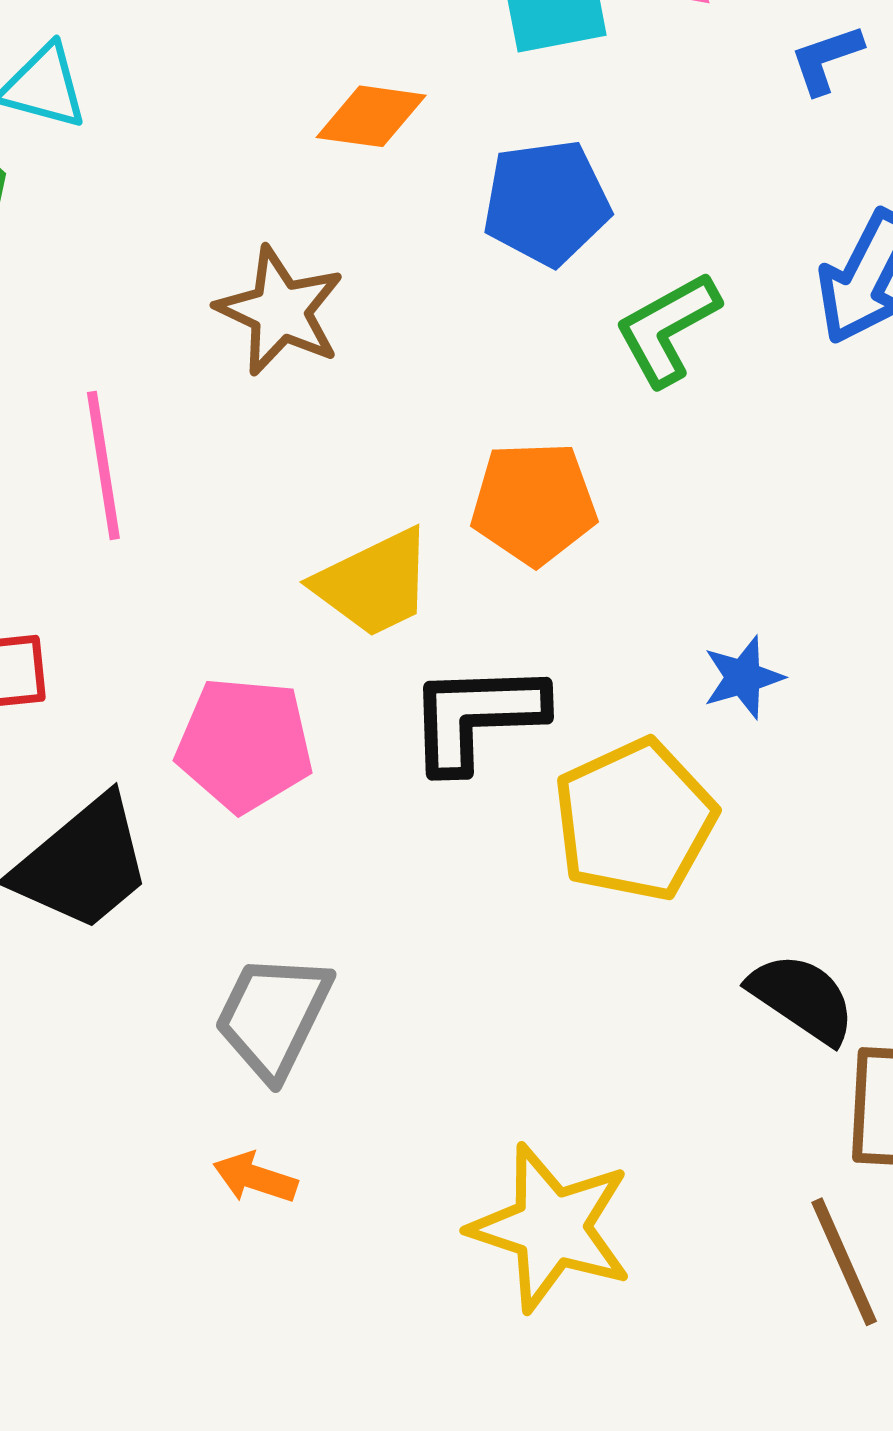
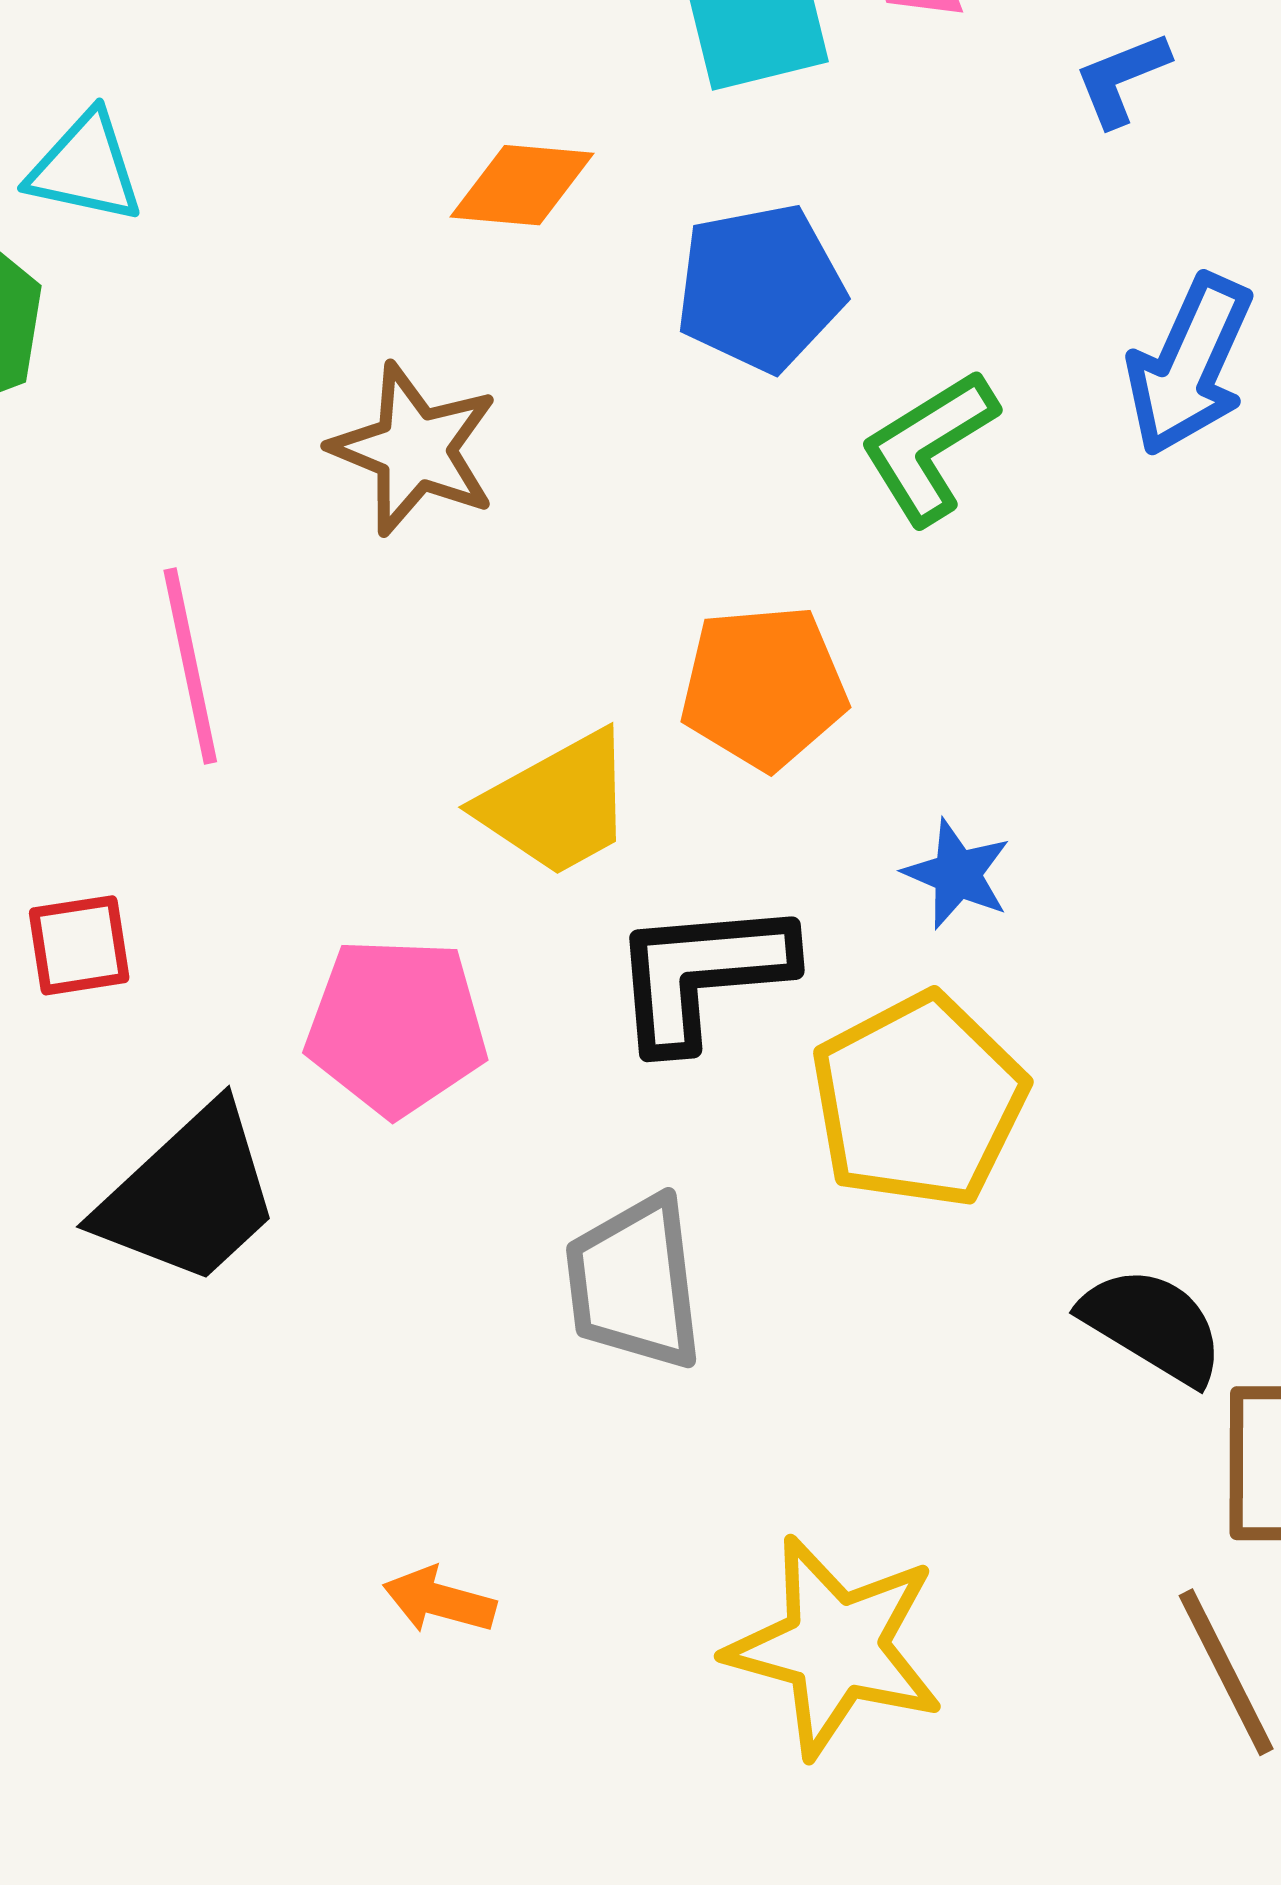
blue star: (743, 677) -> (957, 874), moved, turned -30
gray trapezoid: (273, 1016) -> (634, 1283), moved, turned -30

